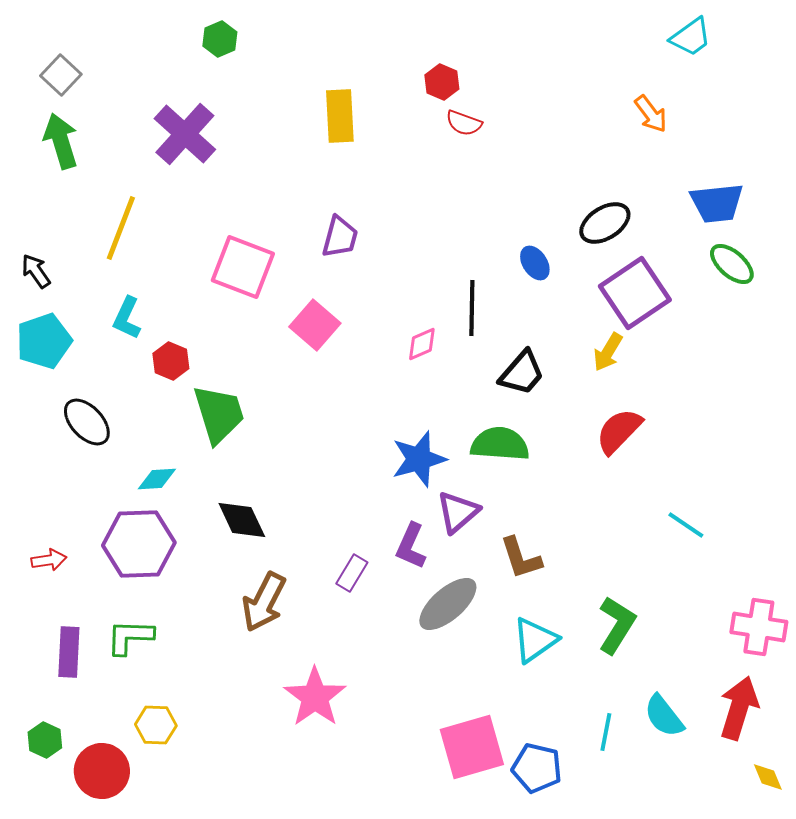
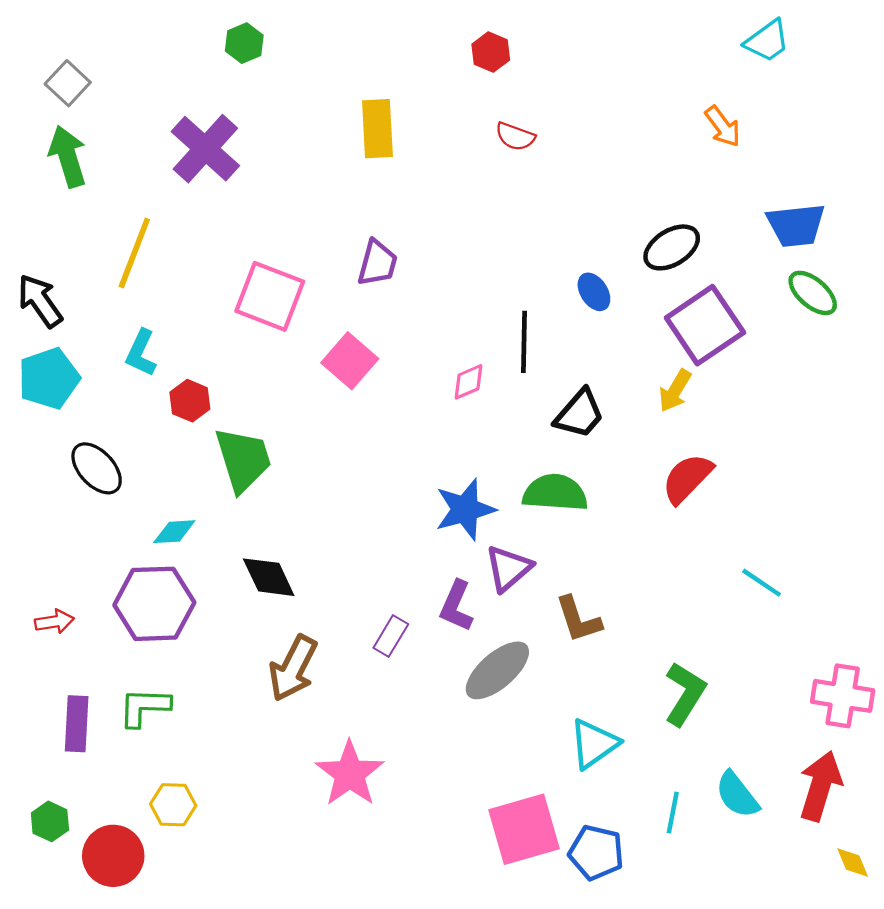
red hexagon: (442, 82) -> (491, 52), moved
black arrow: (36, 271) -> (40, 301), size x1.4
cyan triangle: (535, 640) -> (594, 744), moved

